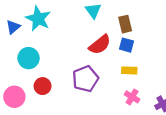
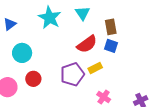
cyan star: (38, 19) -> (50, 18), moved
yellow rectangle: (129, 70) -> (95, 68), moved, turned -32
pink cross: (132, 97) -> (104, 97), moved

